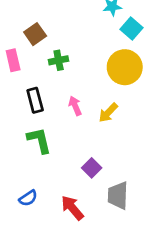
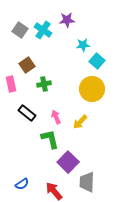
black rectangle: (35, 100) -> (27, 113), turned -36
green L-shape: (39, 140) -> (50, 139), moved
purple square: (92, 168) -> (68, 162), size x1.5

